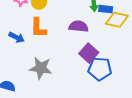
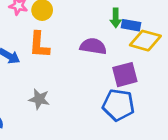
purple square: (89, 53) -> (125, 75), moved, turned 30
gray star: (41, 68) -> (39, 99), size x0.7

